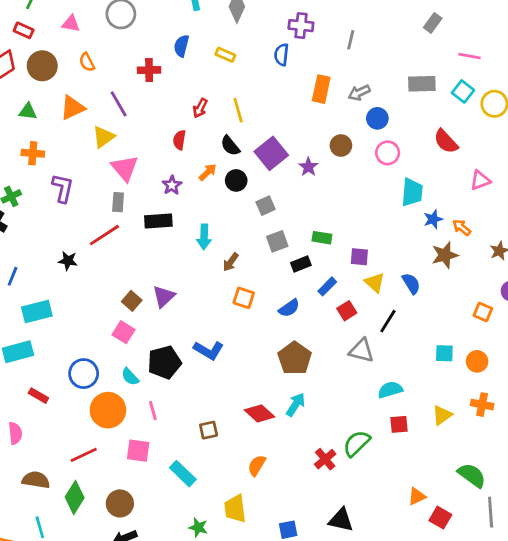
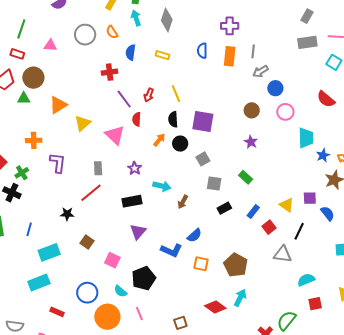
purple cross: (301, 26) -> (230, 26), moved
gray line: (351, 40) -> (253, 51), moved
orange semicircle: (87, 62) -> (112, 32), moved
gray rectangle: (422, 84) -> (307, 42), moved
orange rectangle: (321, 89) -> (230, 56), moved
purple line: (119, 104) -> (124, 99), moved
green triangle: (28, 111) -> (24, 98), moved
black semicircle: (230, 146) -> (173, 119), turned 42
purple square: (271, 153) -> (203, 122), turned -35
purple star: (308, 167) -> (251, 142), moved
pink triangle: (125, 168) -> (115, 135), moved
purple star: (172, 185) -> (135, 168), moved
black rectangle: (158, 221) -> (132, 201), moved
cyan arrow: (204, 237) -> (162, 186), turned -72
green rectangle: (322, 238) -> (246, 177), turned 40
gray square: (277, 241) -> (214, 183), turned 35
purple square: (359, 257) -> (310, 198), moved
black rectangle: (301, 264) -> (224, 208), moved
blue semicircle: (411, 283) -> (328, 213), moved
orange square: (244, 298) -> (201, 264), moved
brown square: (132, 301) -> (87, 242), moved
blue semicircle: (289, 308) -> (194, 235), moved
blue L-shape: (209, 350) -> (171, 250), moved

